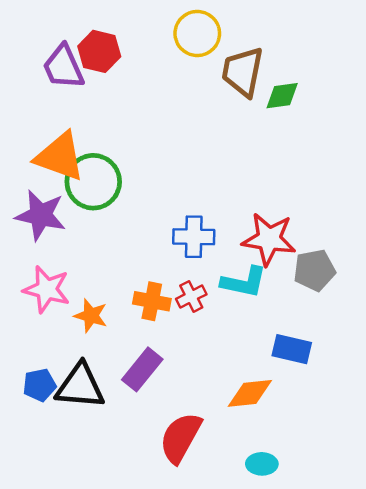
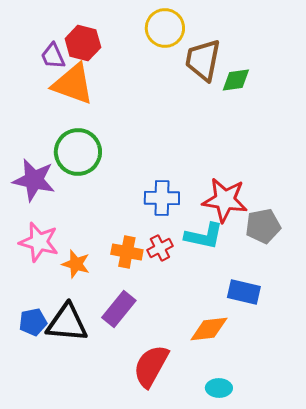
purple trapezoid: (63, 67) -> (53, 56), size x0.7
orange triangle: (60, 157) -> (73, 84), moved

